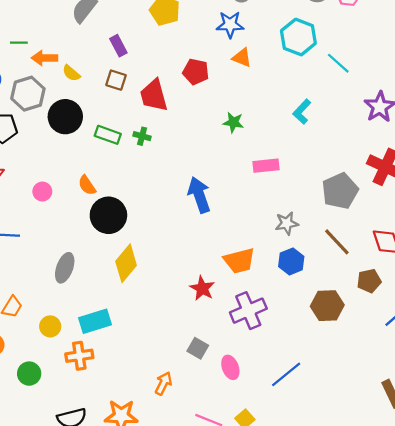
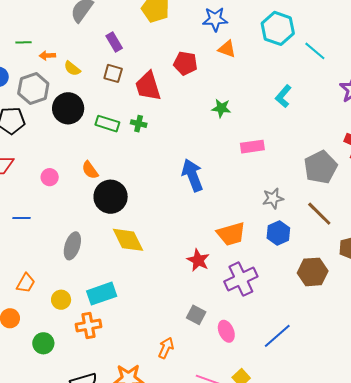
orange arrow: (45, 58) -> (47, 56), size x0.7
yellow diamond: (126, 263) -> (128, 240), turned -64

